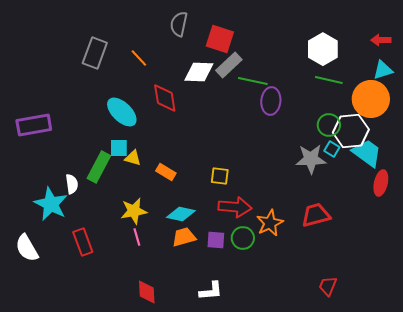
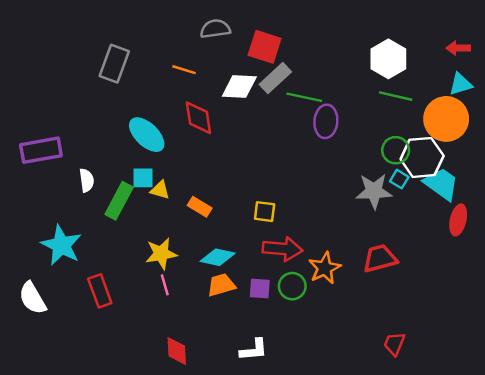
gray semicircle: (179, 24) -> (215, 29), turned 70
orange line: (139, 58) -> (184, 70), moved, turned -30
white semicircle: (72, 184) -> (87, 180), moved

